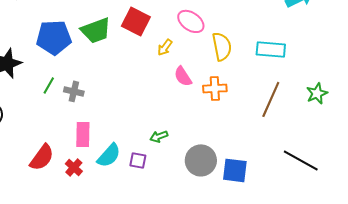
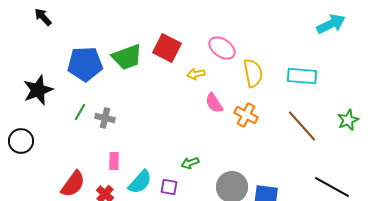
yellow arrow: (165, 47) -> (196, 74), turned 42
orange cross: (215, 88) -> (246, 115), turned 30
brown line: (271, 99) -> (302, 126), turned -66
pink rectangle: (83, 134) -> (114, 161), size x0.7

